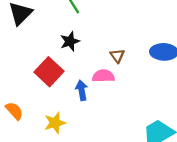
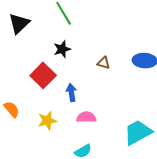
brown triangle: (117, 56) -> (104, 63), turned -40
pink semicircle: (103, 76) -> (86, 117), moved

